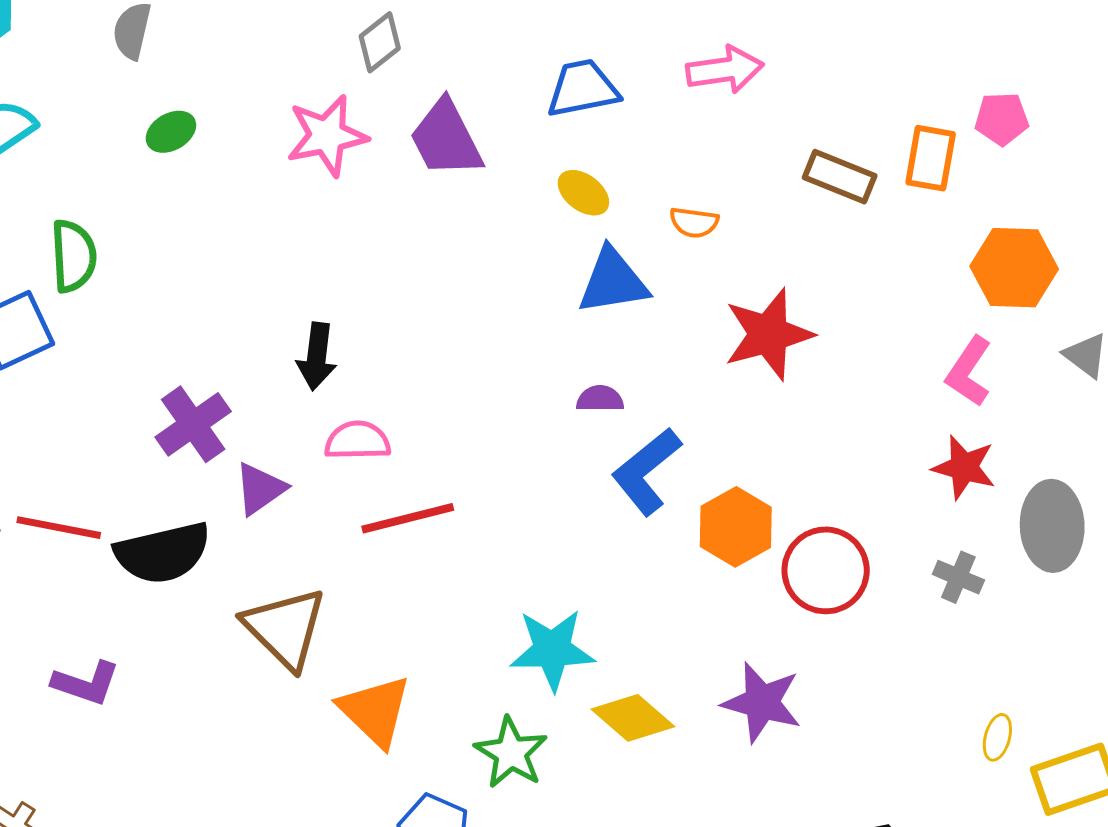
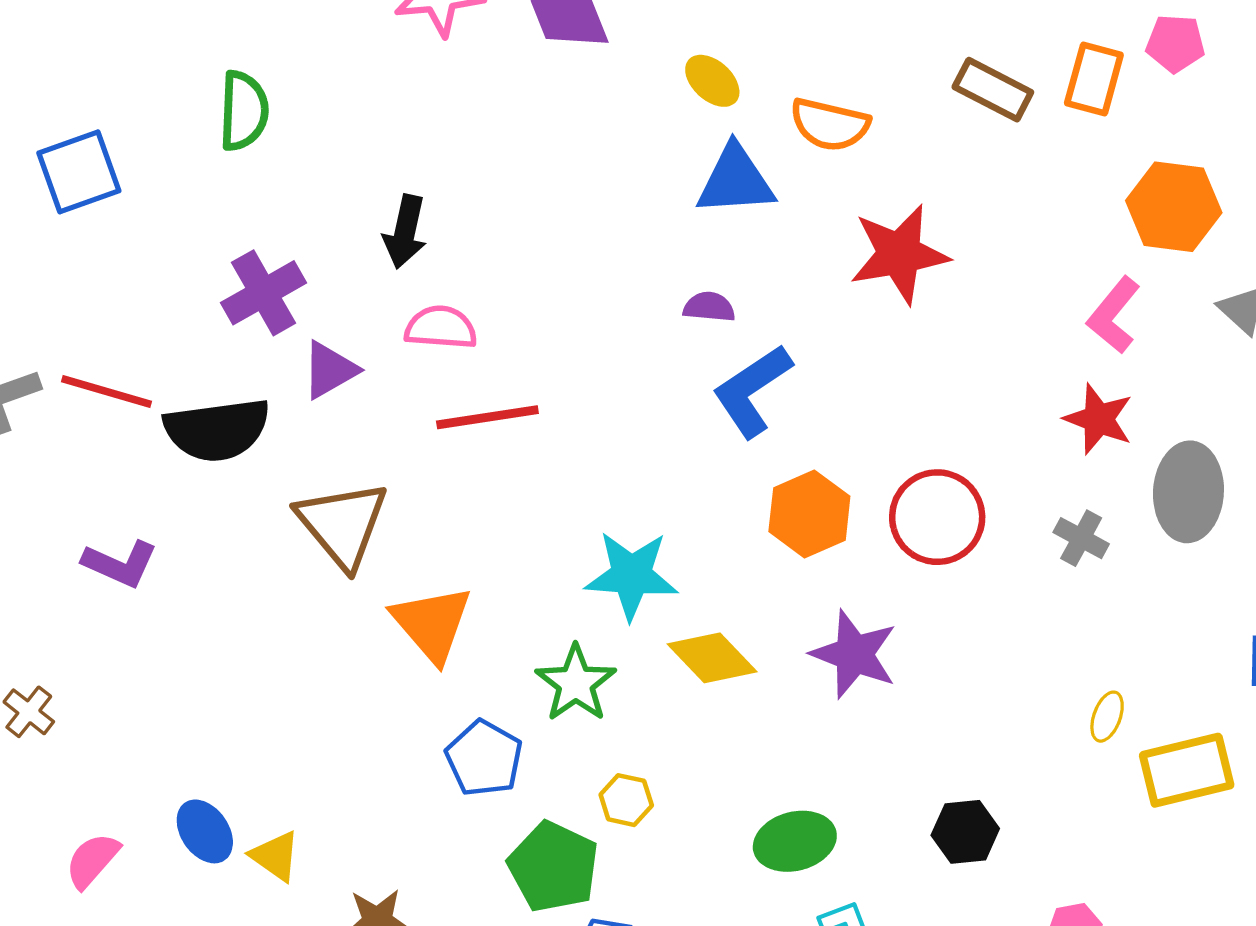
orange semicircle: (694, 222) -> (830, 124), size x1.5
green semicircle: (74, 256) -> (244, 111), moved
orange hexagon: (736, 527) -> (809, 514), moved

